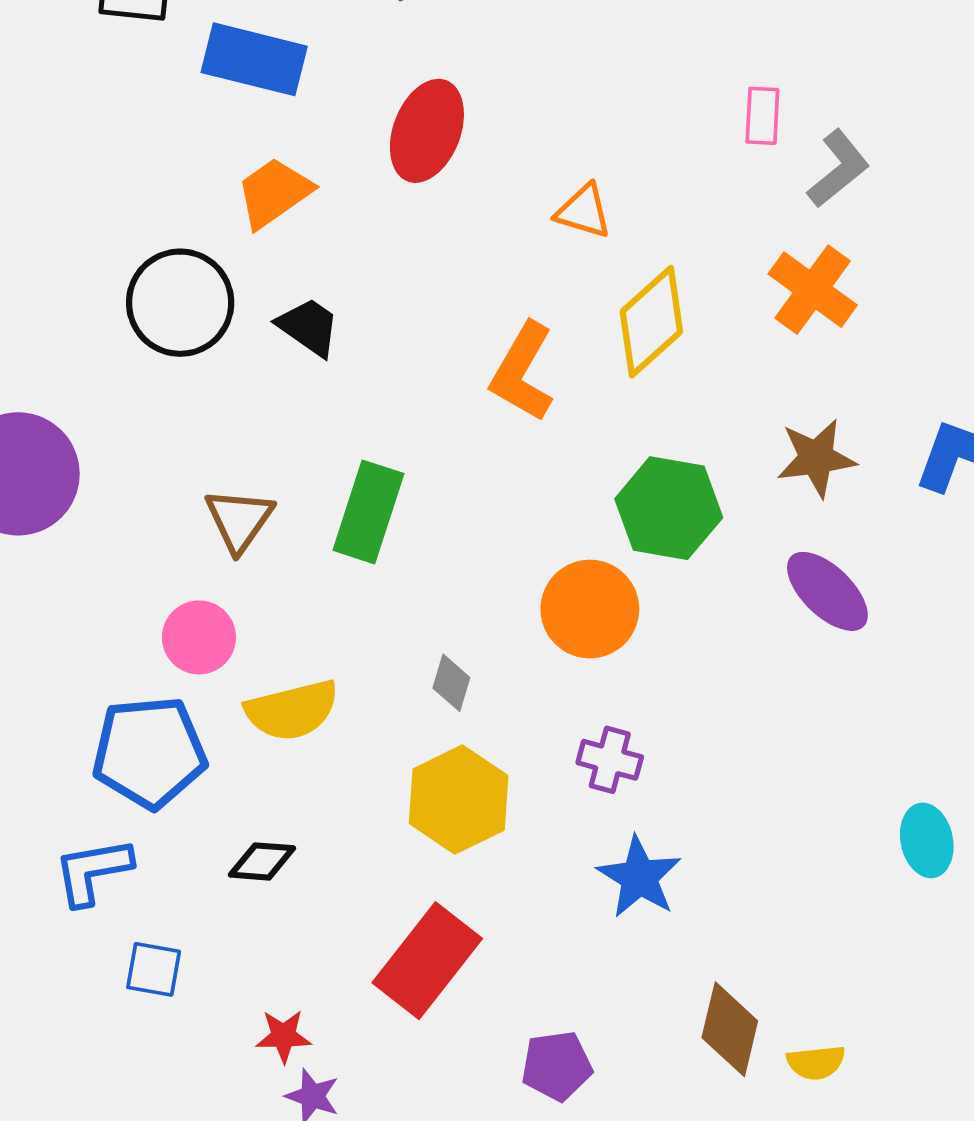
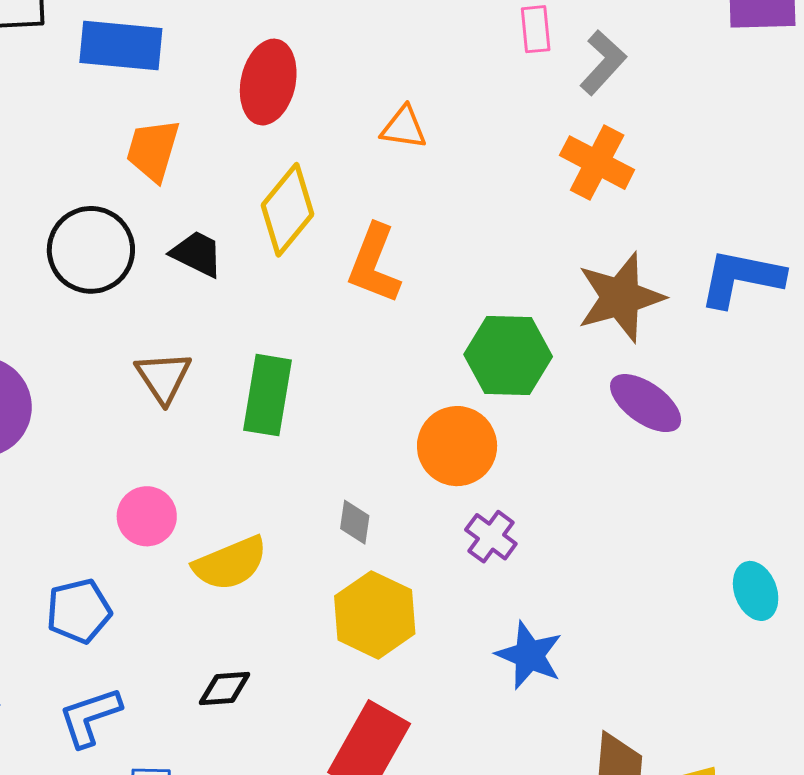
orange trapezoid: (274, 193) -> (153, 150), turned -30
yellow diamond: (651, 322) -> (288, 210), moved
brown star: (816, 458) -> (620, 297), size x1.4
brown triangle: (239, 520) -> (163, 377), moved
blue pentagon: (149, 752) -> (79, 611), moved, size x0.7
purple cross: (610, 760) -> (491, 537), moved, turned 30

